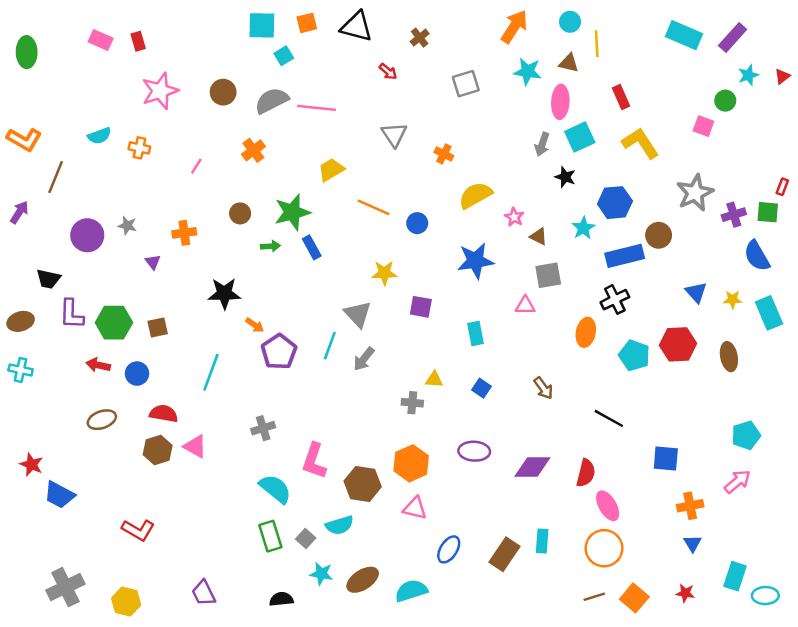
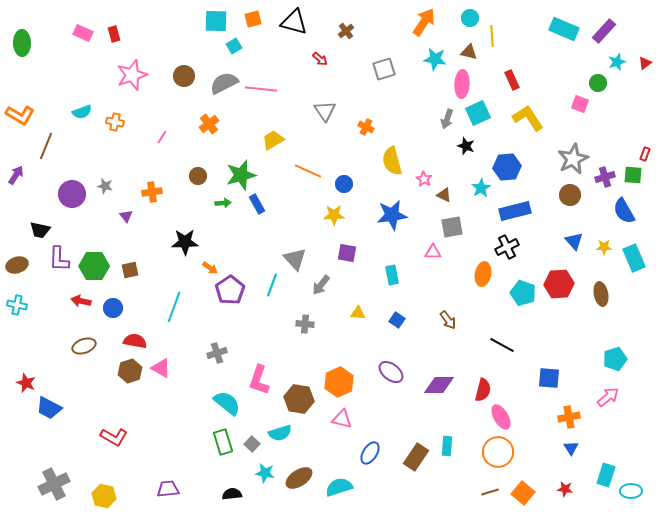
yellow semicircle: (475, 195) -> (392, 161), turned -76
brown circle: (659, 235) -> (570, 195), moved
yellow star: (384, 273) -> (334, 215), moved
gray arrow: (364, 359) -> (321, 285), moved
gray cross: (412, 403) -> (305, 324), moved
purple ellipse: (474, 451) -> (391, 372), turned 35
purple trapezoid: (204, 593) -> (168, 489), turned 110

